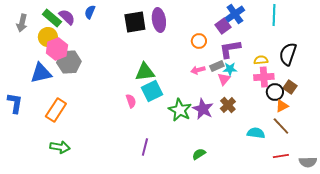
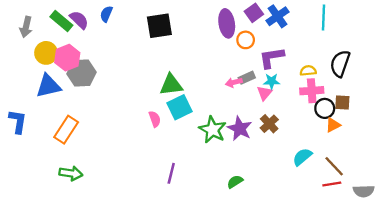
purple ellipse: (159, 20) -> (227, 23), moved
purple square: (223, 26) -> (254, 13), moved
yellow circle: (48, 37) -> (46, 53), moved
orange circle: (199, 41) -> (246, 40), moved
gray rectangle: (217, 66) -> (247, 78), moved
brown square: (290, 87) -> (342, 102), turned -32
brown line: (281, 126) -> (334, 166), moved
cyan semicircle: (256, 133) -> (302, 157), turned -48

